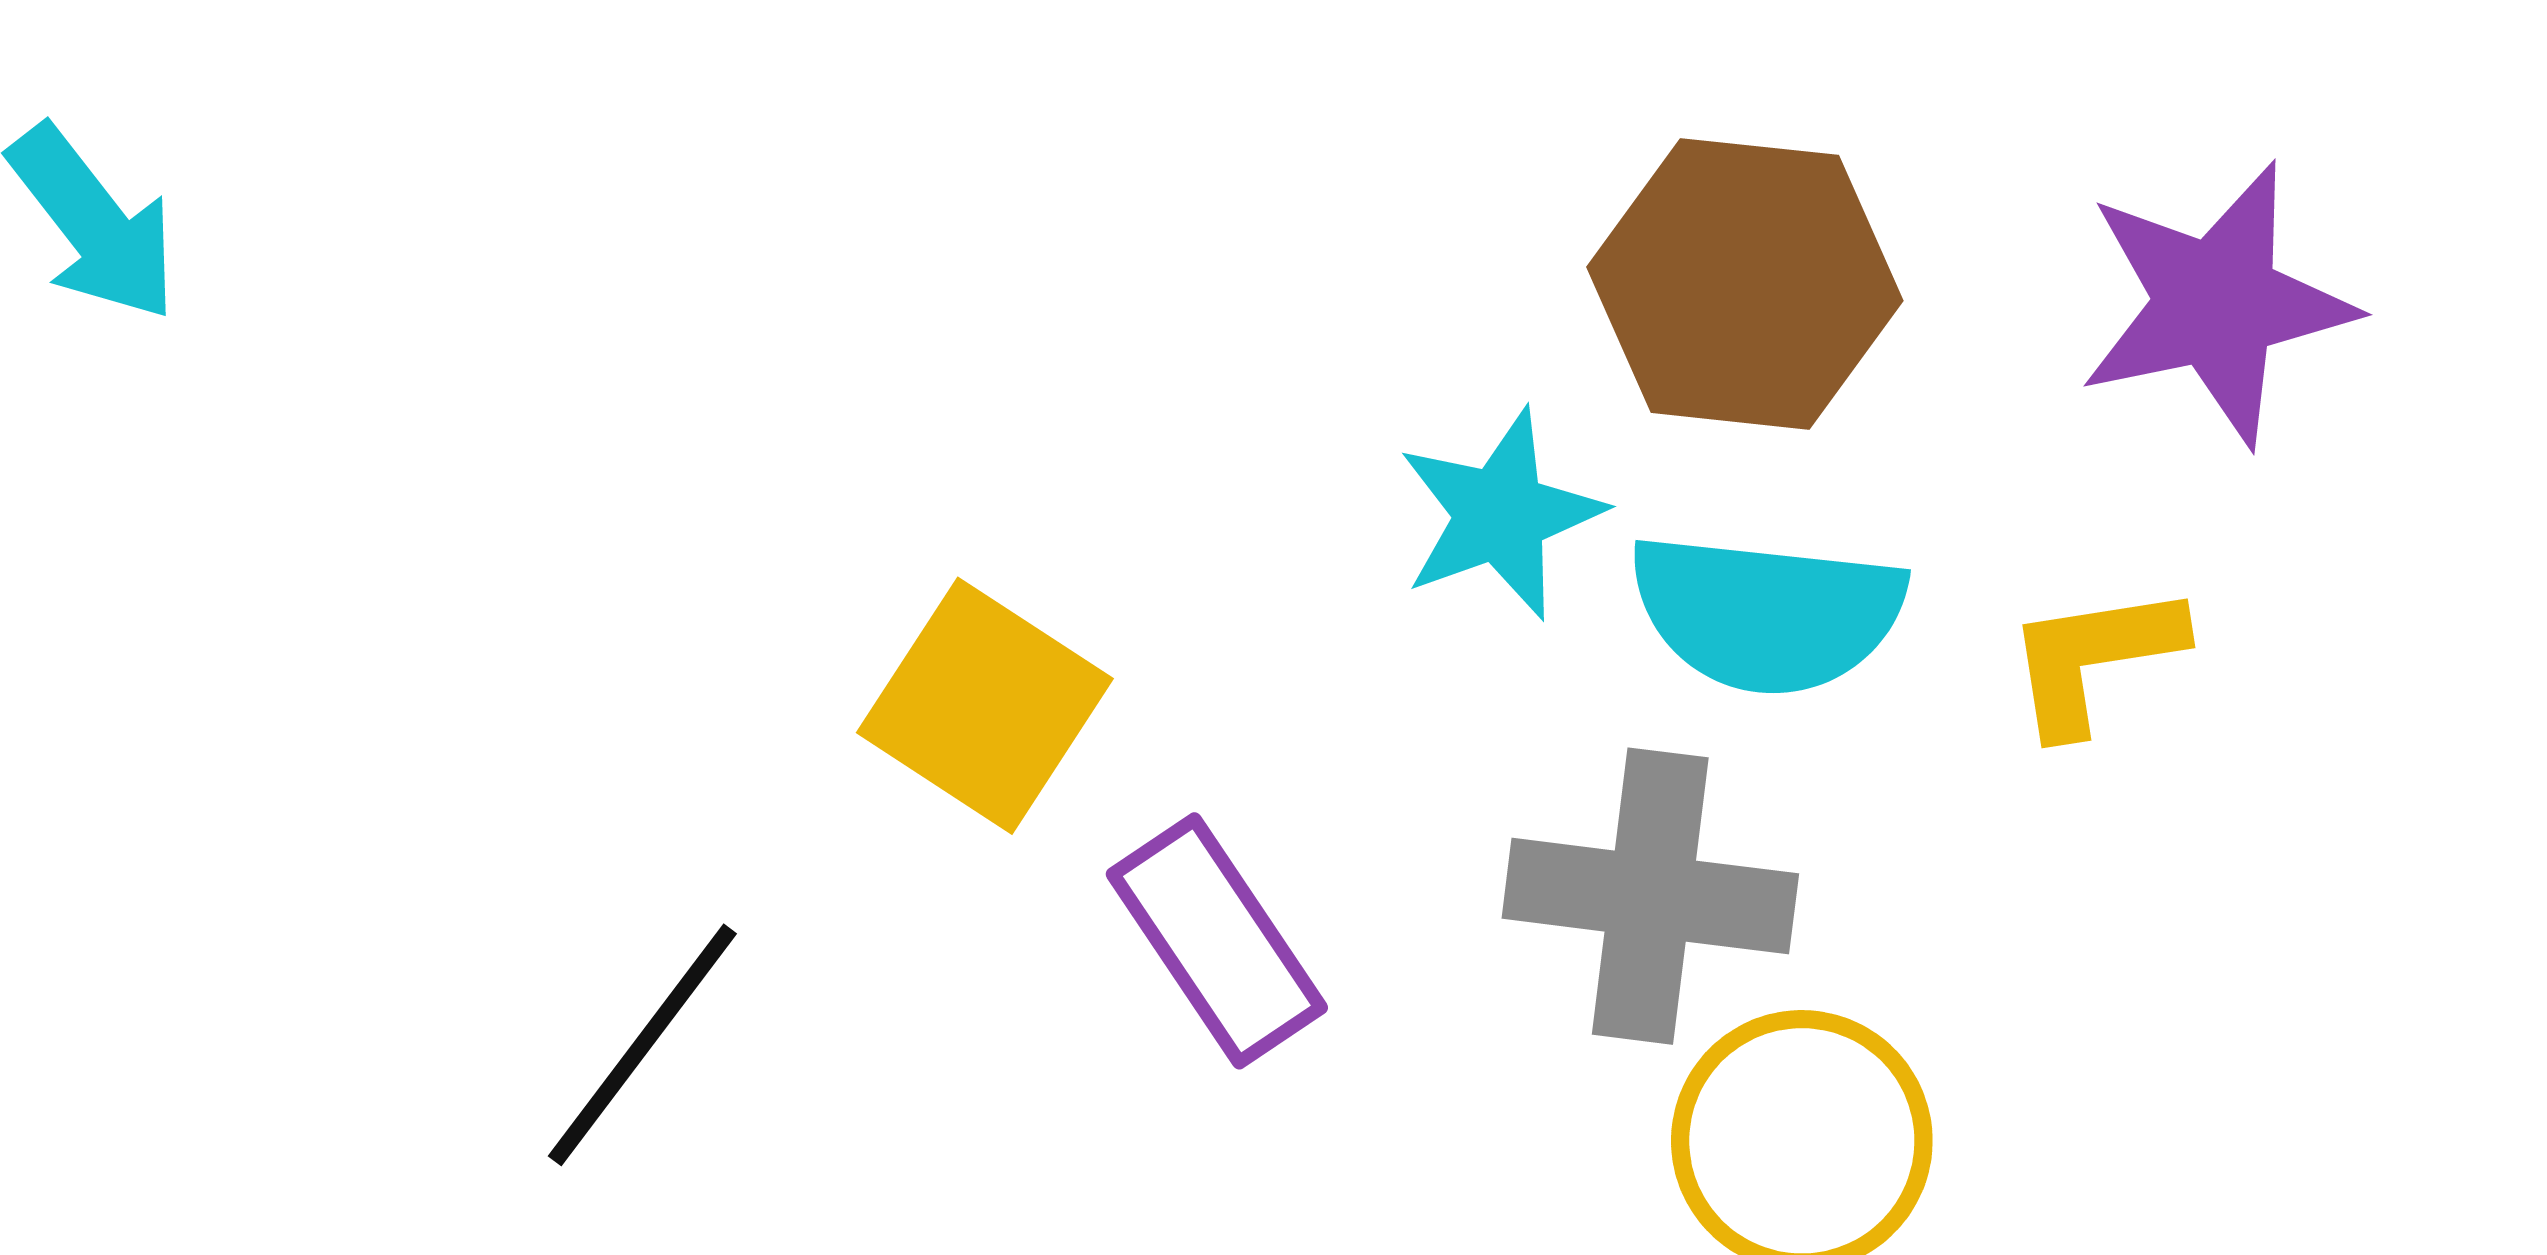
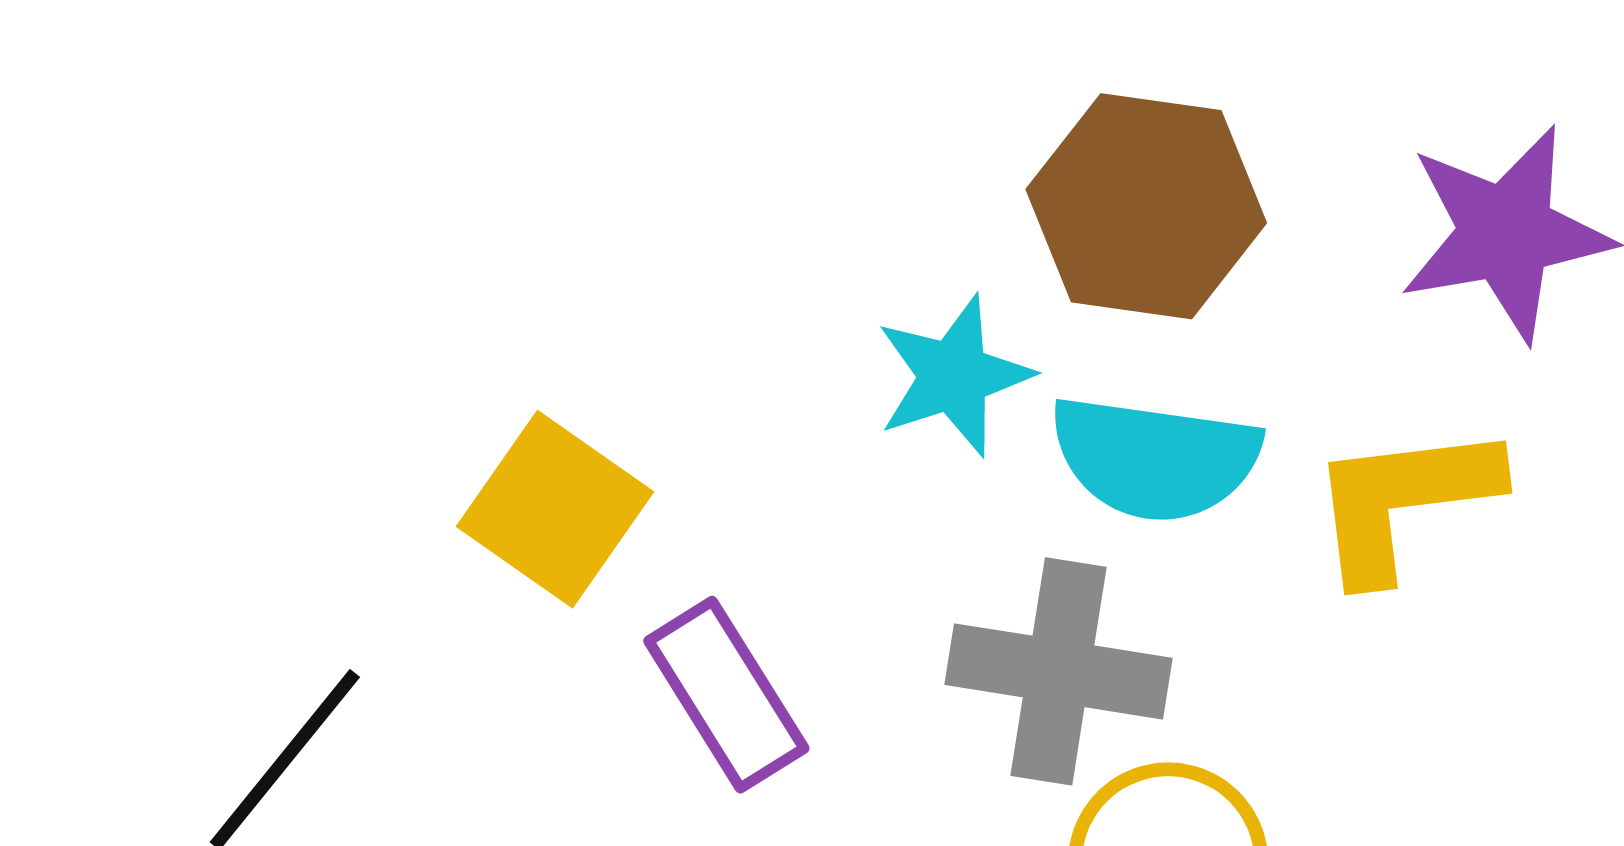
yellow L-shape: (2094, 658) -> (1403, 501), size x1.4

